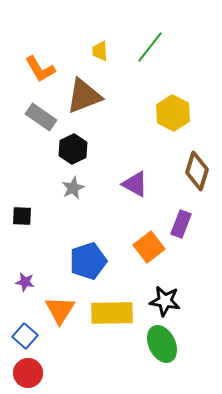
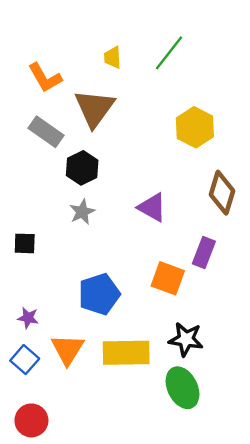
brown triangle: (84, 96) -> (95, 108), turned -33
orange square: (149, 247) -> (168, 278), turned -32
blue square: (25, 336) -> (25, 360), moved

